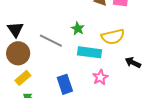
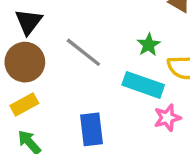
green star: (78, 29) -> (149, 45), moved
pink star: (100, 77) -> (167, 118), moved

